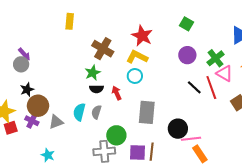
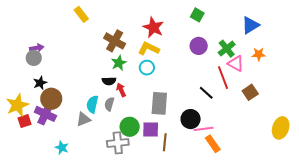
yellow rectangle: (70, 21) -> (81, 14), turned -42
purple arrow: (24, 54) -> (37, 48), turned -56
green star: (93, 73) -> (119, 63), moved
black line: (194, 87) -> (206, 93), moved
red arrow: (117, 93) -> (121, 90), moved
purple cross: (32, 121) -> (45, 114), size x1.5
gray triangle: (56, 122) -> (84, 119), moved
purple square: (137, 153) -> (151, 130), moved

